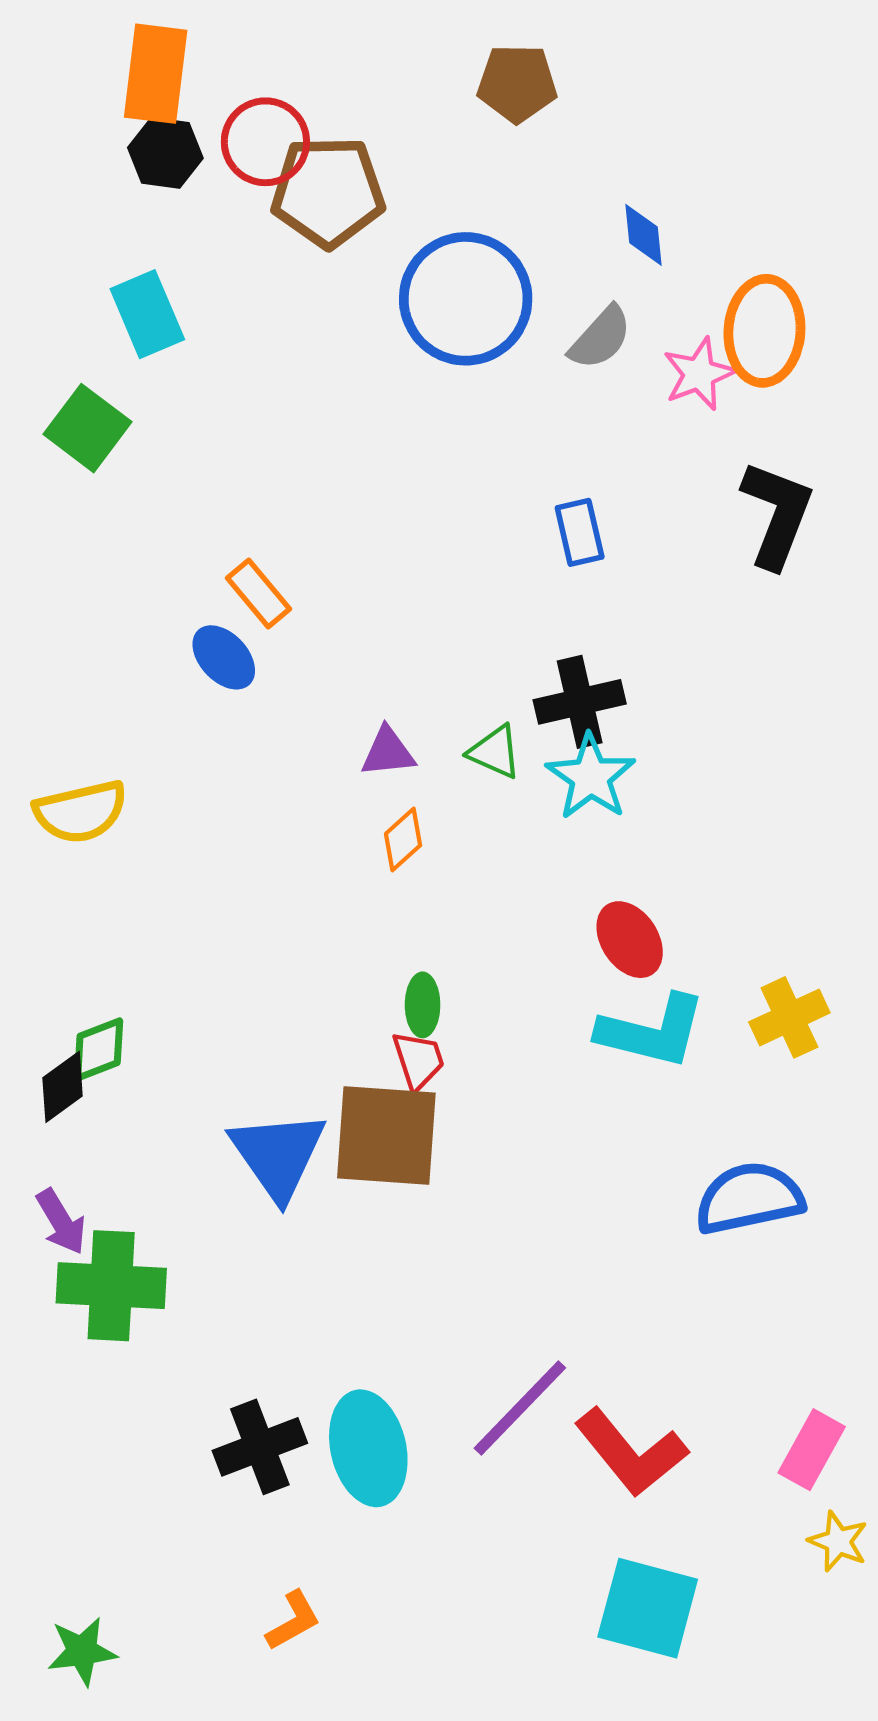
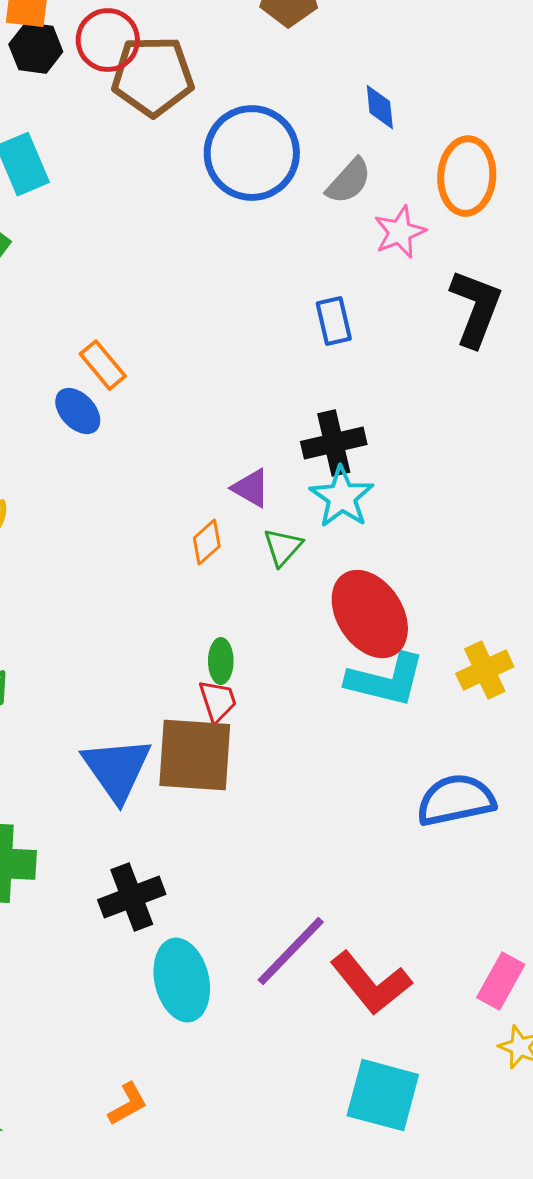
pink star: (699, 374) -> (400, 232), moved
purple triangle: (388, 752) -> (251, 488), moved, turned 36
green triangle: (495, 752) -> (283, 547), moved, turned 48
red ellipse: (630, 940) -> (370, 614), size x1.6
black cross: (260, 1447) -> (132, 897), moved

